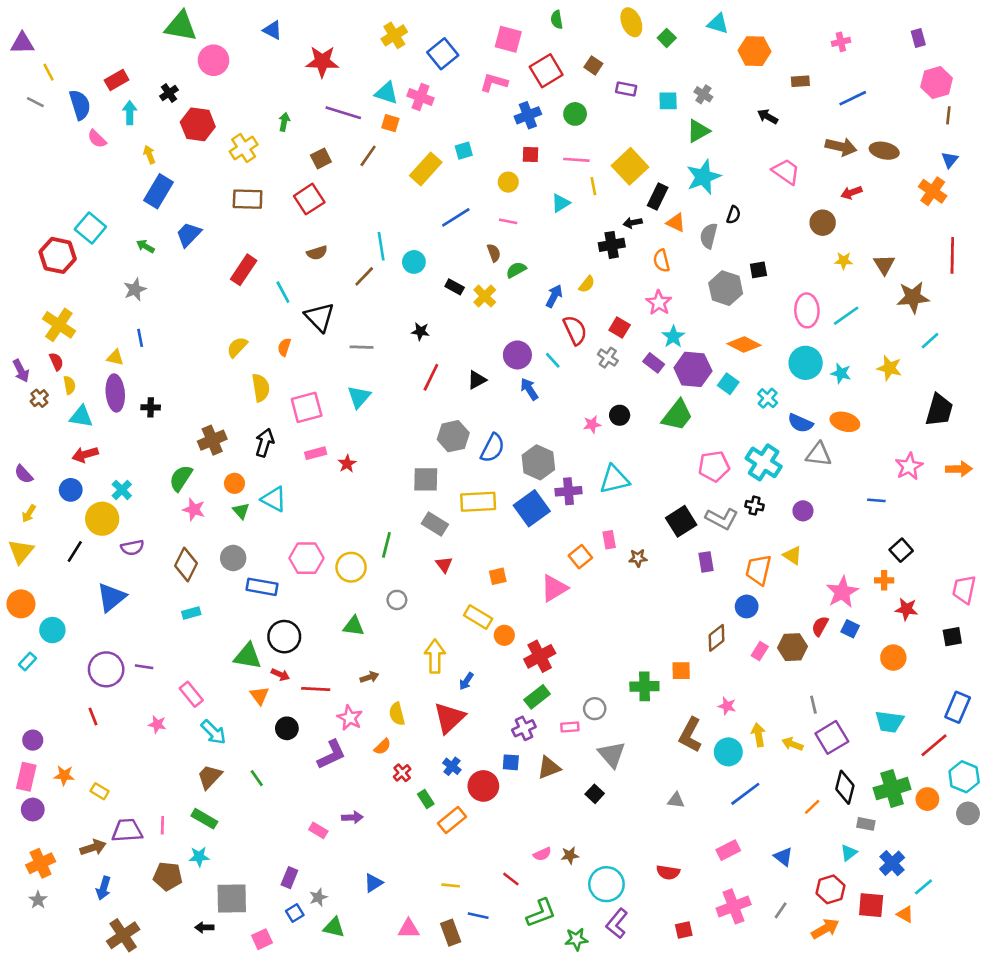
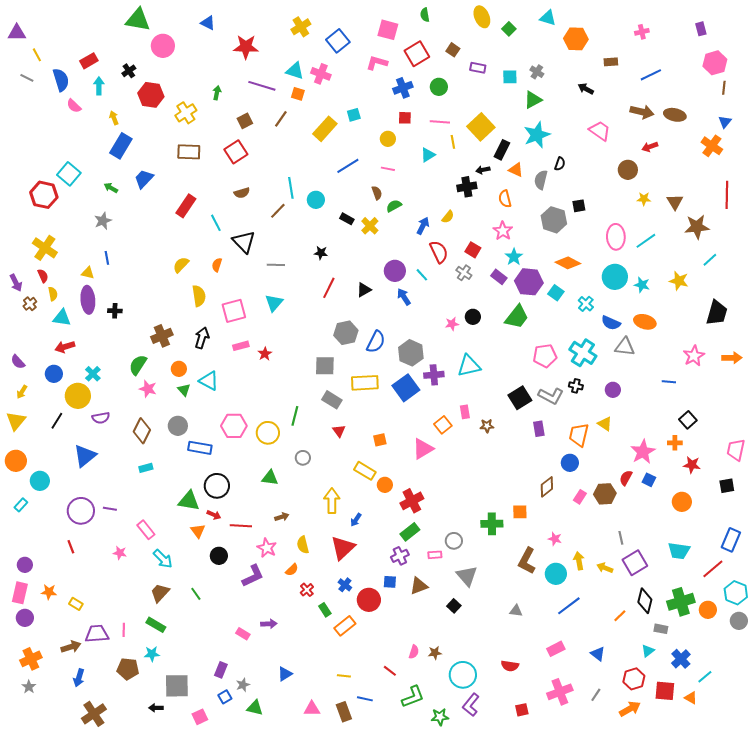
pink semicircle: (542, 854) -> (414, 652), turned -48

